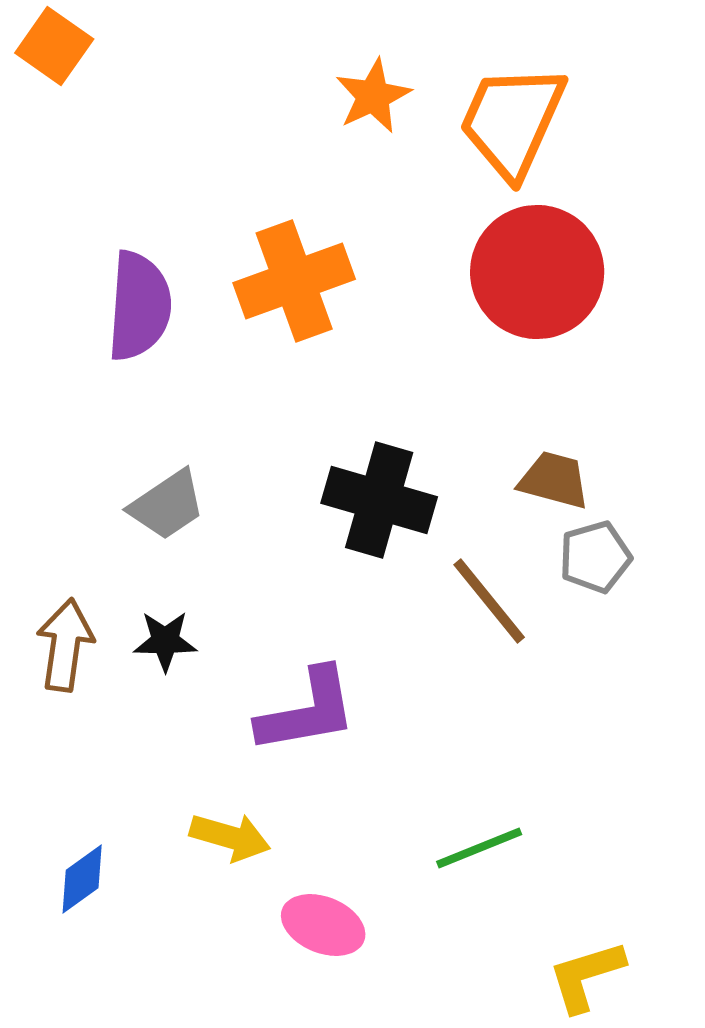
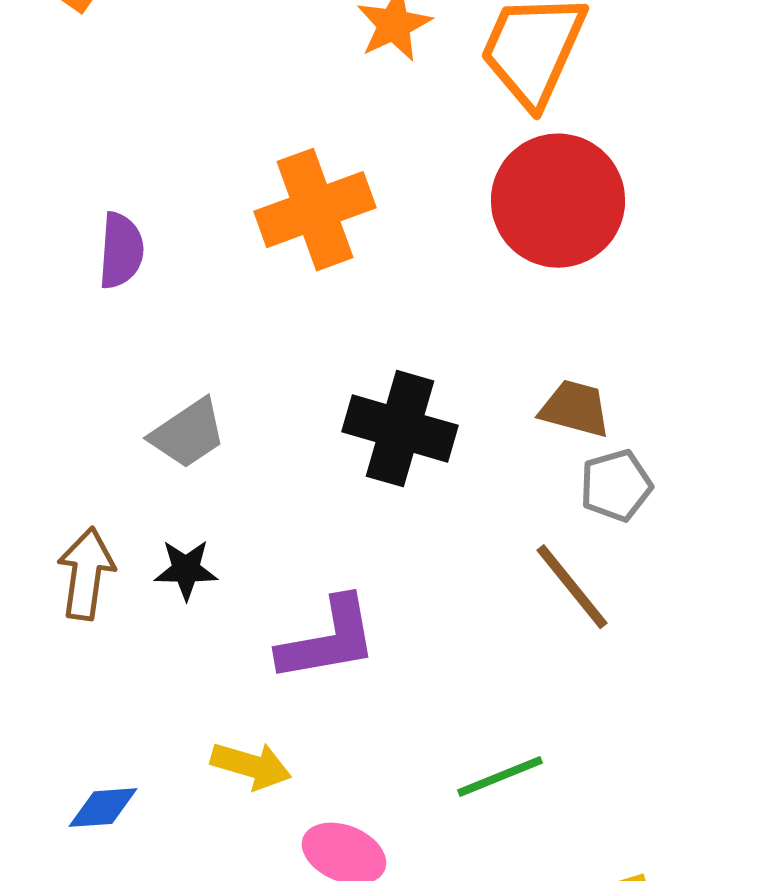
purple semicircle: (139, 306) -> (121, 251), moved, size x0.7
brown line: (489, 601) -> (572, 587), moved
blue diamond: (82, 879) -> (103, 808), turned 32

